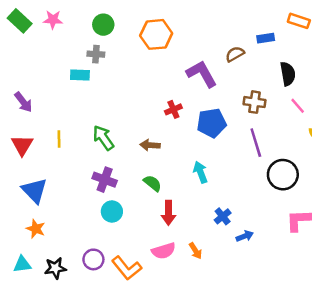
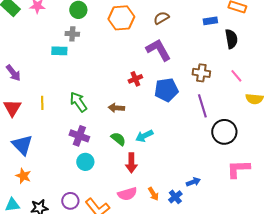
brown semicircle: (235, 54) -> (161, 18), moved
black semicircle: (288, 74) -> (231, 39), moved
cyan arrow: (200, 172) -> (144, 136), moved, turned -96
blue cross: (223, 216) -> (175, 197), moved

